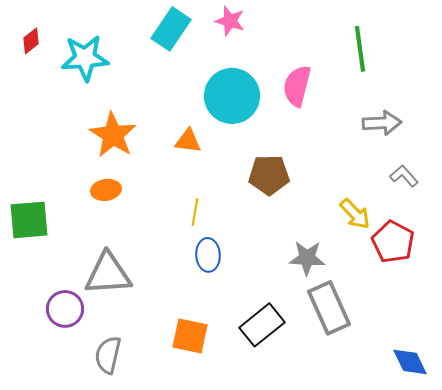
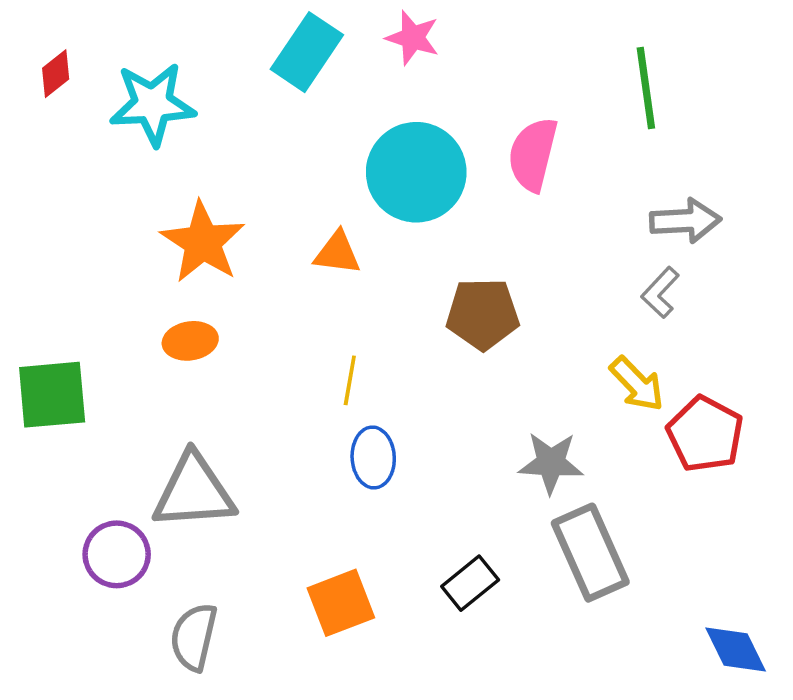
gray L-shape: (404, 176) -> (660, 292), moved, turned -96
black rectangle: (262, 325) -> (470, 583), size x0.7
orange square: (190, 336) -> (341, 603), turned -33

